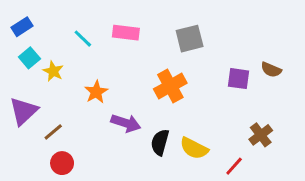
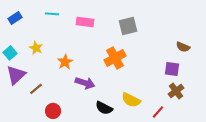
cyan line: (83, 39) -> (52, 14), moved, turned -40
cyan square: (29, 58) -> (10, 53), moved
purple square: (238, 79) -> (172, 69), moved
black semicircle: (160, 142) -> (104, 108), moved, turned -78
red circle: (62, 163) -> (53, 111), moved

